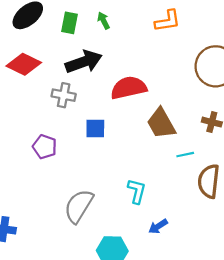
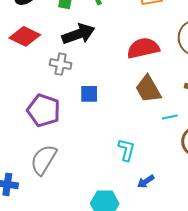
red semicircle: (129, 88) -> (143, 48), moved
purple pentagon: (45, 147) -> (44, 110), size x1.5
gray semicircle: (79, 206) -> (44, 160), moved

